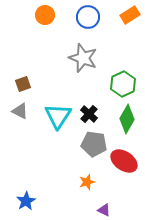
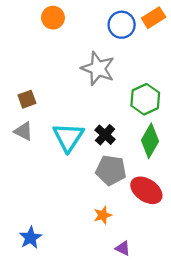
blue circle: (88, 17) -> (122, 25), moved

